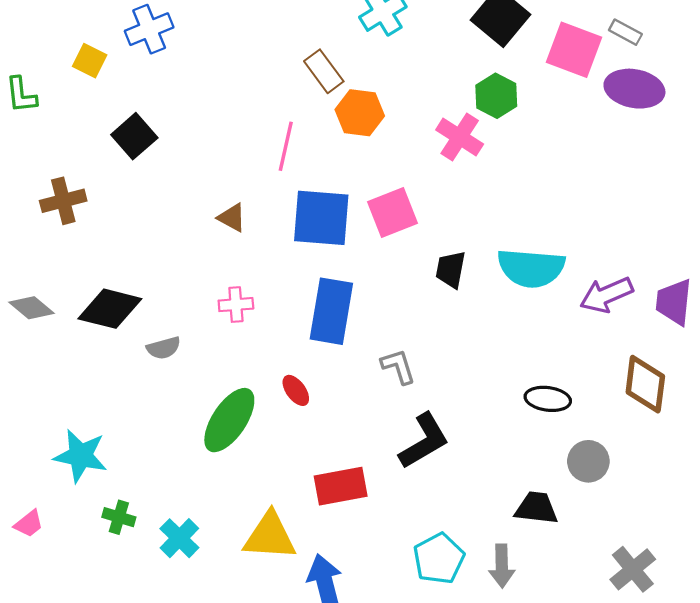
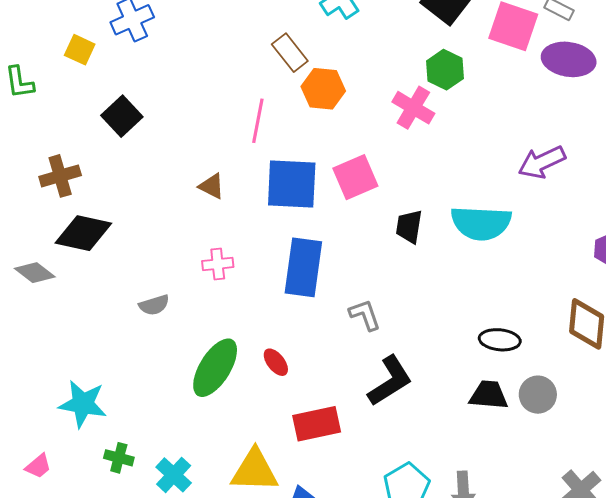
purple arrow: (606, 295) -> (542, 162), moved
black diamond: (110, 309) -> (83, 233), moved
red ellipse: (296, 390) -> (276, 362), moved
black trapezoid: (536, 508) -> (489, 395), moved

